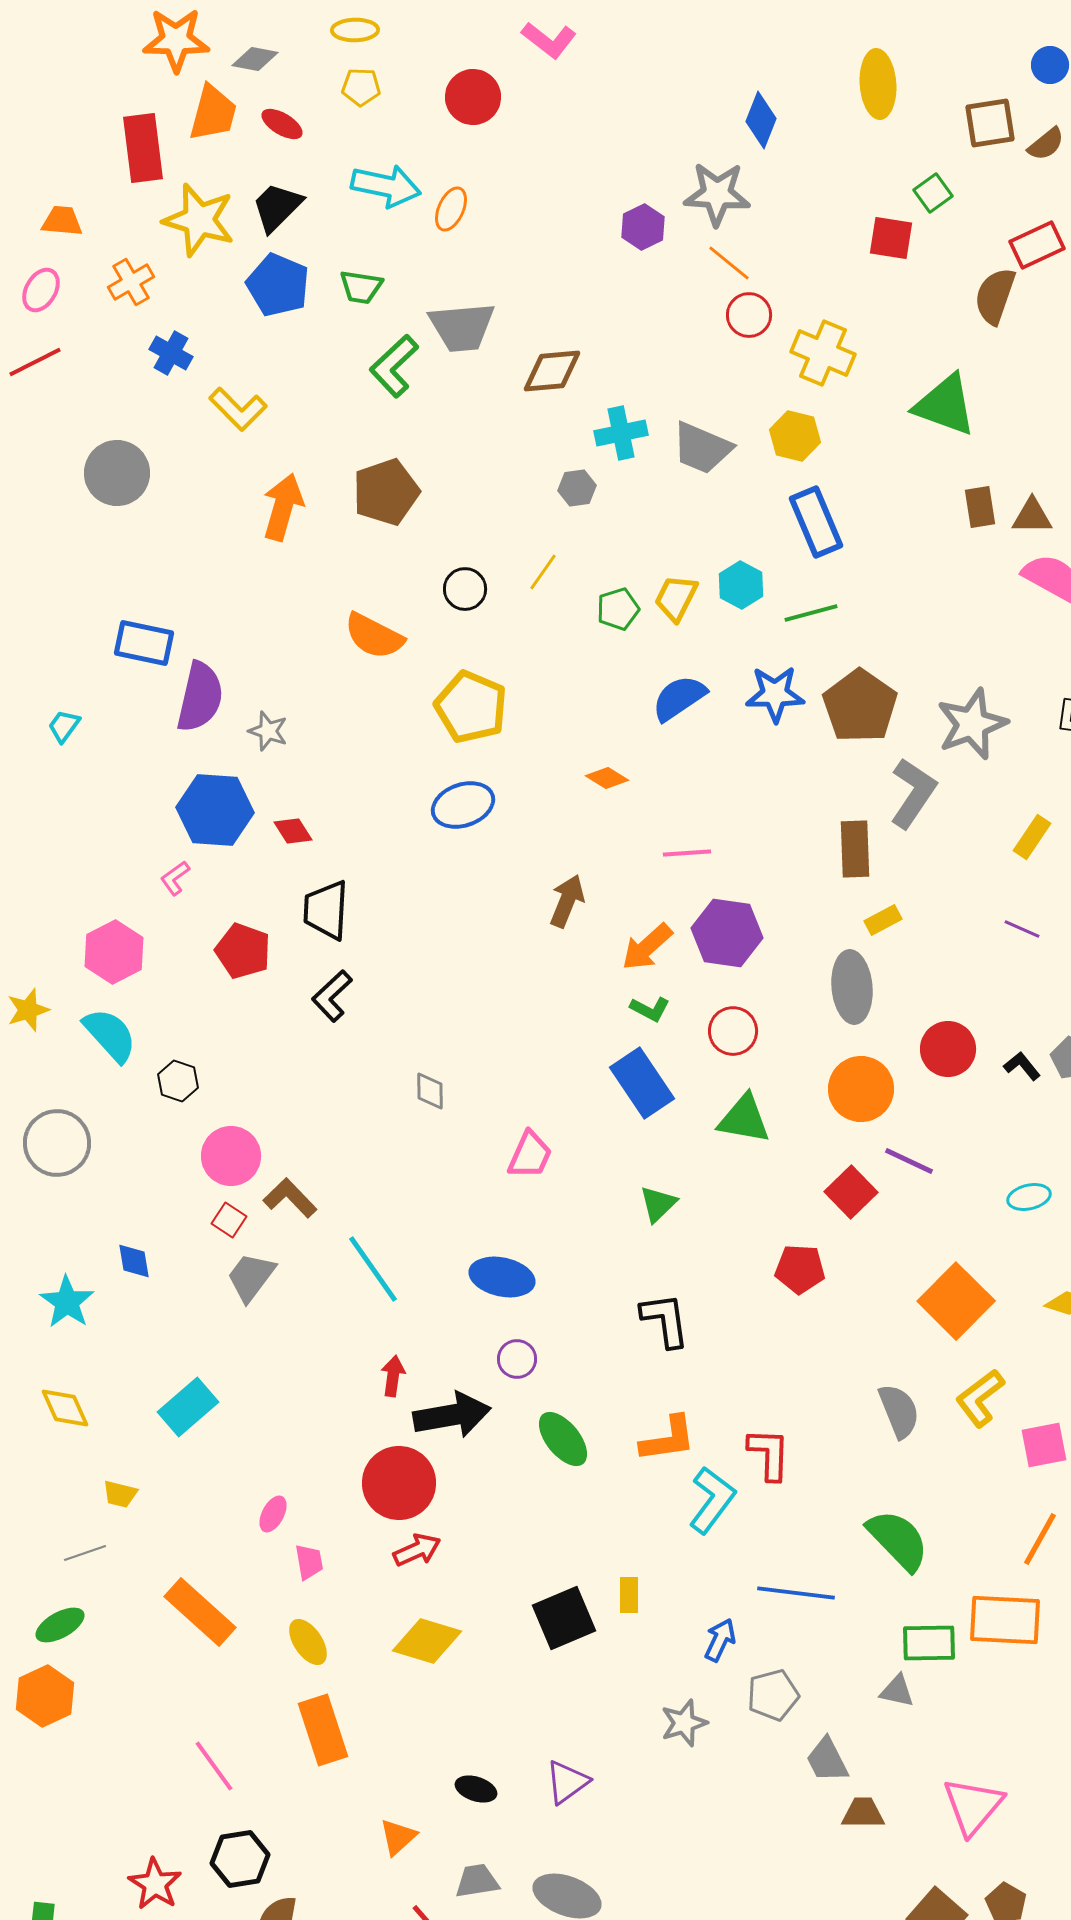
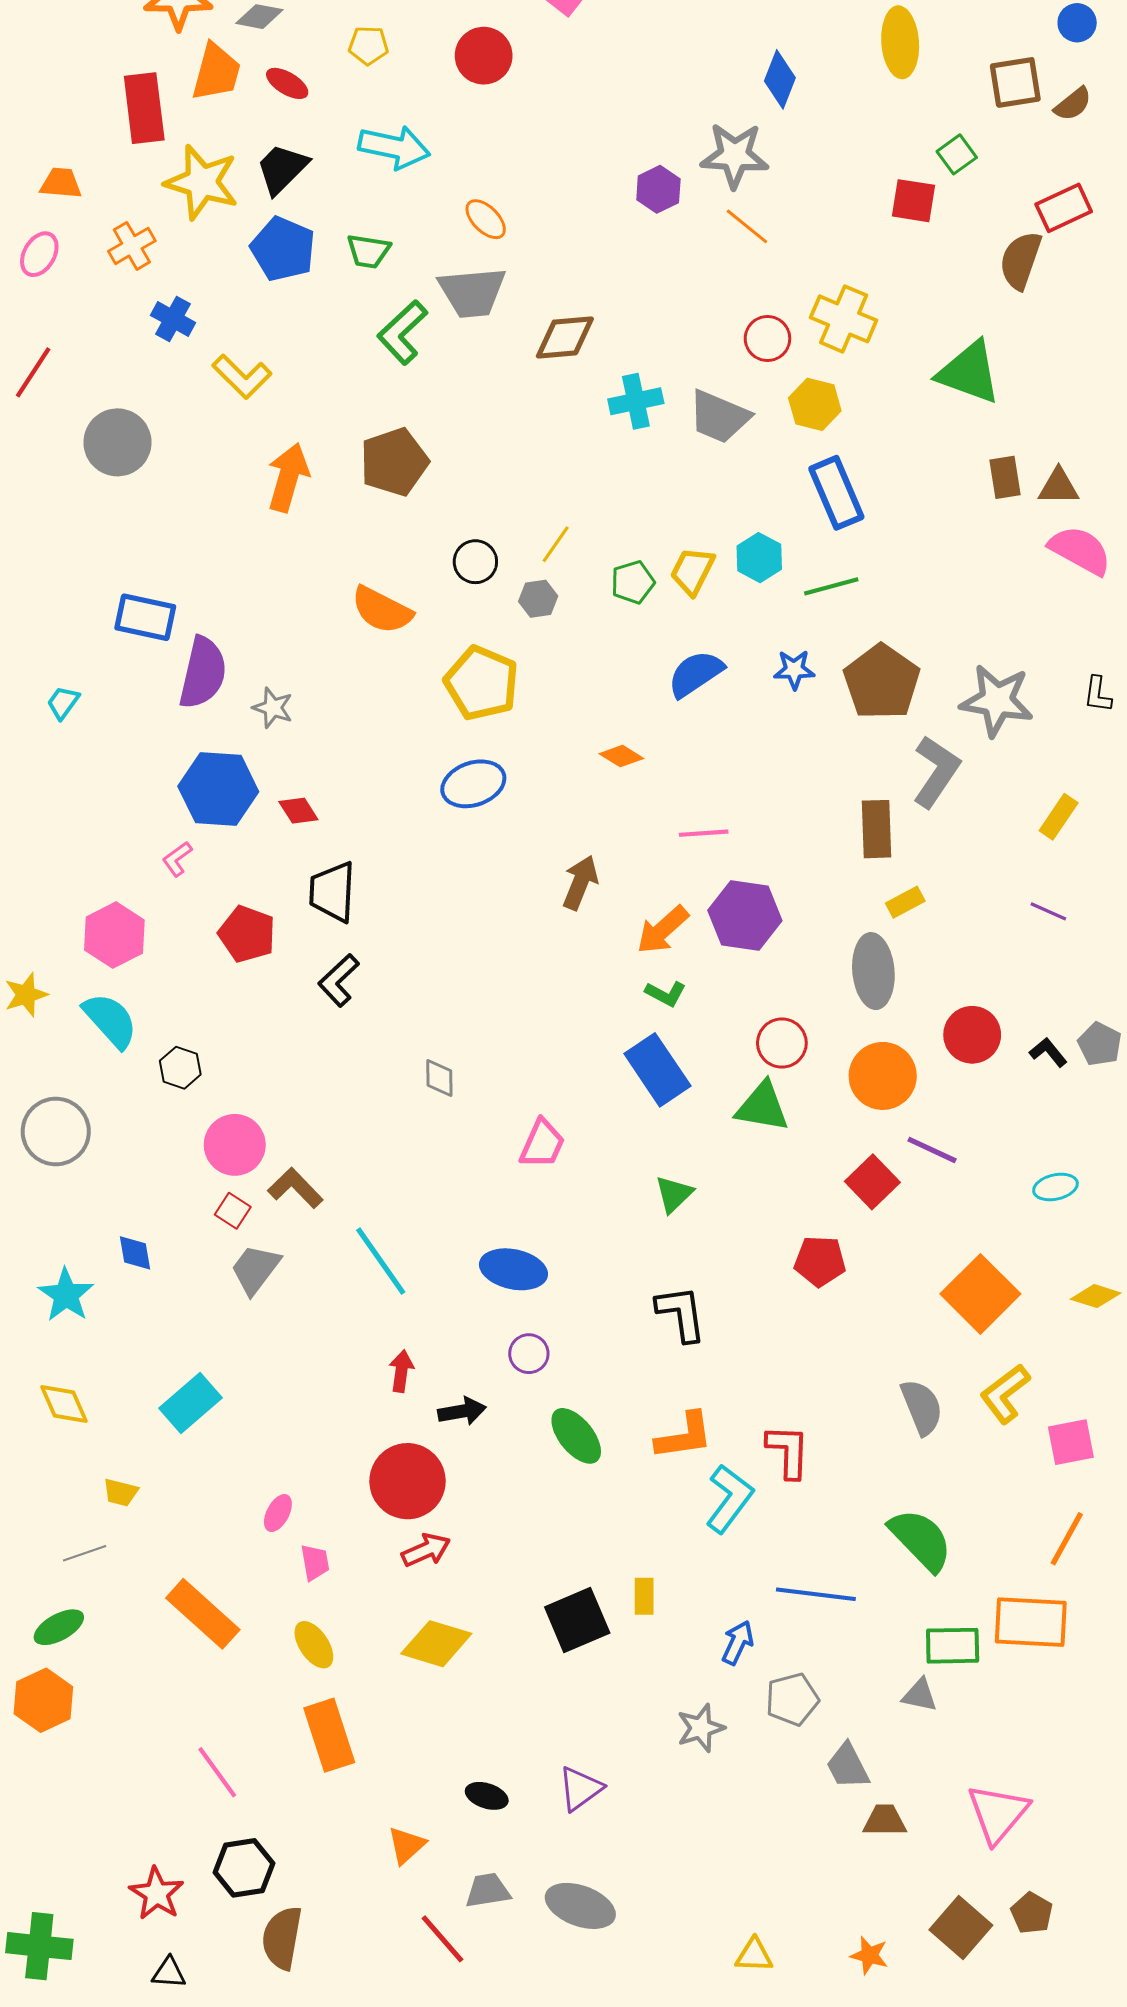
orange ellipse: (451, 209) -> (486, 219), moved, turned -69
red circle: (749, 315) -> (767, 339), moved
red line: (35, 362) -> (33, 372), moved, turned -30
gray hexagon: (577, 488) -> (538, 599), moved
blue star: (775, 694) -> (794, 670), size x0.7
gray star: (972, 724) -> (997, 701), turned 30
red circle: (733, 1031) -> (782, 1043), moved
black arrow: (452, 1415) -> (462, 1411), size x0.6

